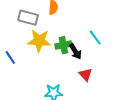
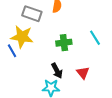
yellow star: (39, 41) -> (22, 37), moved
black arrow: (75, 51) -> (57, 71), moved

